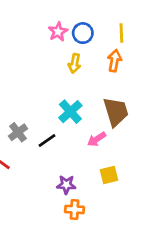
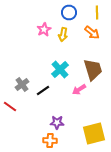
pink star: (58, 32) -> (44, 30), moved
orange arrow: (114, 61) -> (92, 32), turned 119
yellow square: (109, 175) -> (94, 134), moved, size x1.6
orange cross: (75, 209) -> (50, 140), moved

